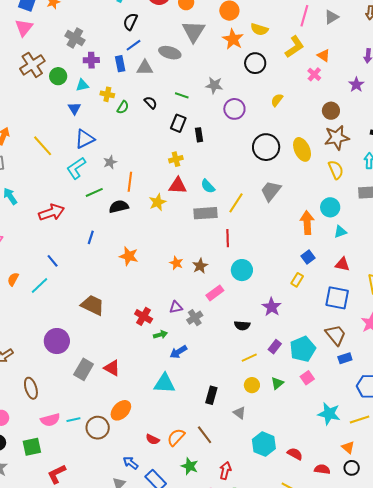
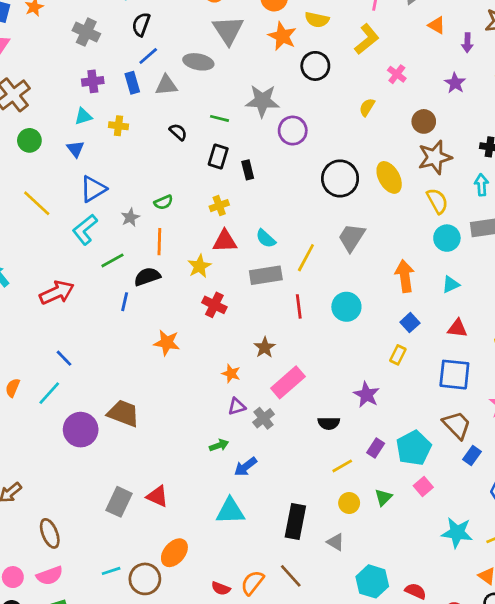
gray cross: (75, 38) -> (86, 32), moved
orange triangle: (324, 55) -> (437, 25), moved
green circle: (58, 76) -> (29, 140), moved
gray star: (214, 85) -> (262, 101), size x1.4
yellow semicircle: (277, 100) -> (367, 107), moved
green semicircle: (123, 107) -> (163, 202), moved, turned 40
cyan circle: (330, 207) -> (447, 238), moved
blue line: (91, 237) -> (125, 302), moved
orange star: (176, 263) -> (231, 374), moved
cyan circle: (242, 270) -> (346, 307), moved
pink rectangle: (215, 293) -> (288, 382), size x1.4
red cross: (144, 316) -> (214, 305), moved
purple circle: (57, 341) -> (81, 430), moved
blue rectangle: (345, 358) -> (472, 456), turned -32
black rectangle: (211, 395) -> (295, 522), size x1.4
pink semicircle: (50, 420) -> (50, 576), moved

